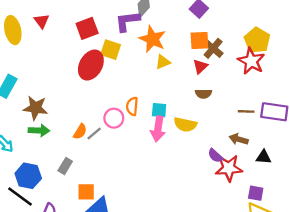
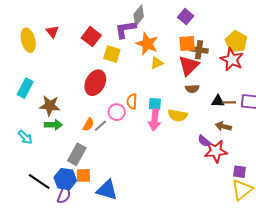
red square: (87, 28) -> (91, 37), turned -30
brown cross: (213, 48) -> (199, 50), turned -30
red ellipse: (91, 65) -> (95, 83), moved
red triangle: (200, 66) -> (189, 66), size x1.6
black triangle: (264, 157) -> (218, 101), moved
gray rectangle: (65, 166) -> (77, 154), size x1.5
blue hexagon: (28, 176) -> (65, 179), moved
orange square: (86, 192) -> (83, 175), moved

